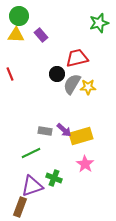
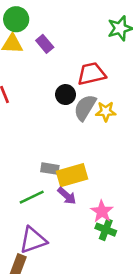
purple arrow: (64, 130) -> (67, 196), moved
yellow rectangle: (81, 136) -> (72, 175), moved
green cross: (54, 178) -> (106, 230), moved

